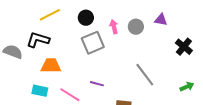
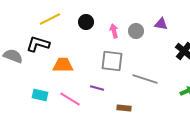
gray square: (93, 43) -> (112, 61), moved, turned 30
orange trapezoid: (51, 66) -> (63, 65), moved
gray line: (145, 75) -> (145, 79), turned -35

